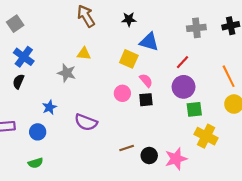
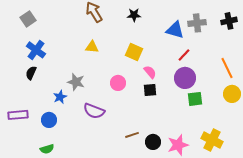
blue triangle: (149, 42) -> (175, 30), moved
gray star: (67, 73) -> (76, 82), moved
pink circle: (122, 93) -> (118, 83), moved
yellow cross: (206, 136) -> (212, 140), moved

